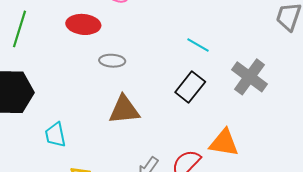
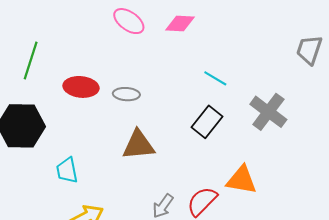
red ellipse: (83, 24) -> (81, 87), moved

